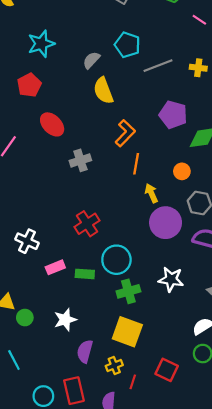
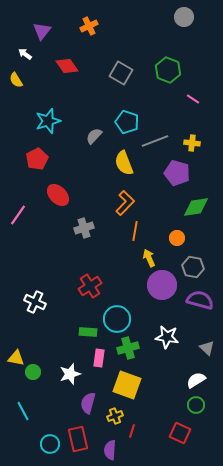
yellow semicircle: (103, 91) -> (124, 163), moved
purple pentagon: (173, 115) -> (177, 173), moved
pink rectangle: (55, 267) -> (99, 358), moved, turned -60
red square: (167, 370) -> (180, 433), moved

